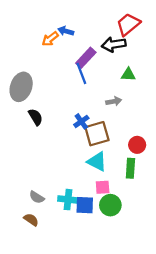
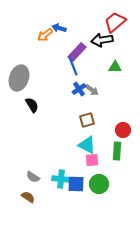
gray arrow: (114, 101) -> (92, 90), moved, turned 48
blue cross: (81, 121) -> (79, 89), moved
brown square: (97, 134) -> (87, 120), size x0.7
pink square: (103, 187) -> (92, 160), moved

